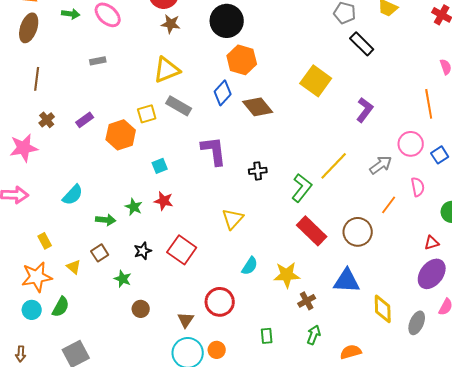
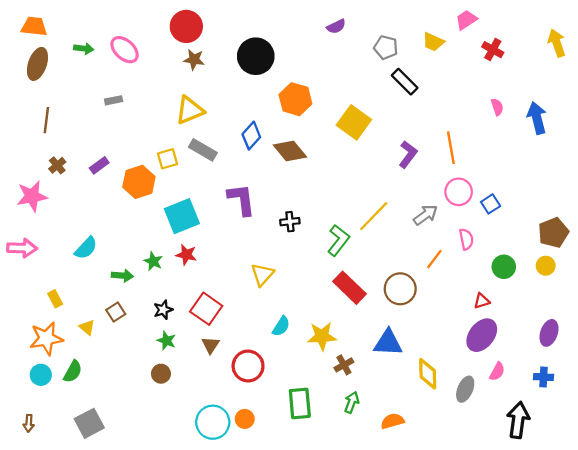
orange hexagon: (242, 60) -> (295, 99), moved
orange line: (429, 104) -> (451, 148), moved
cyan square: (160, 166) -> (182, 216), size x2.0
green star: (123, 279) -> (166, 341), moved
brown triangle: (186, 320) -> (211, 345), moved
green rectangle: (267, 336) -> (300, 403), size x1.8

